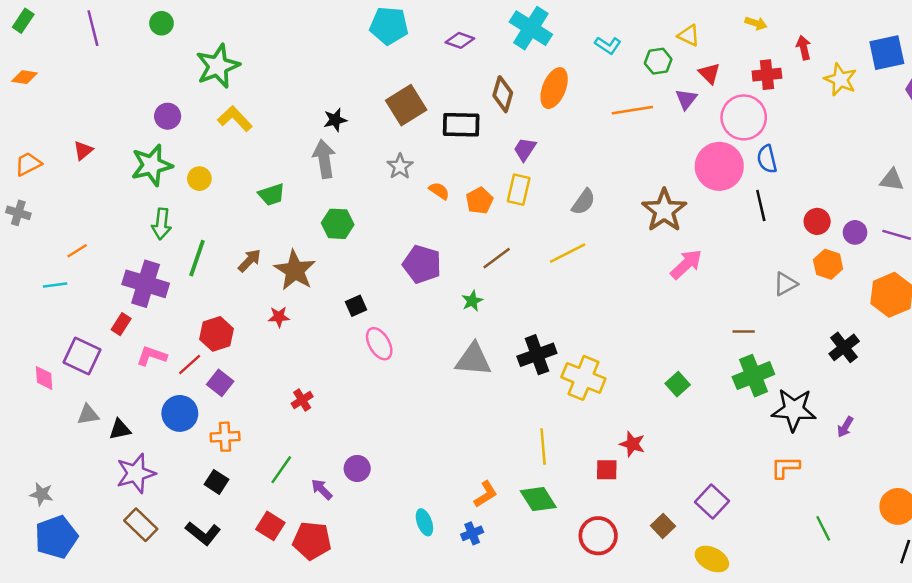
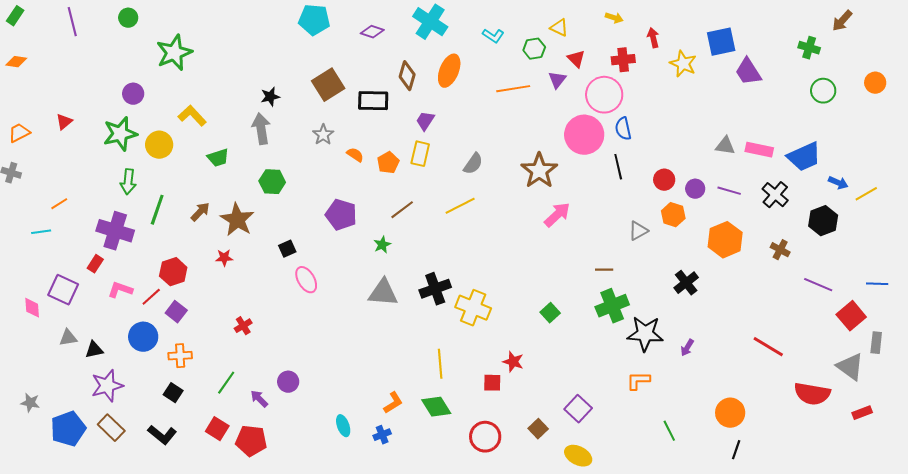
yellow L-shape: (235, 119) -> (192, 116), moved
yellow circle: (199, 179) -> (159, 145), size x1.4
blue pentagon: (56, 537) -> (68, 429), moved

